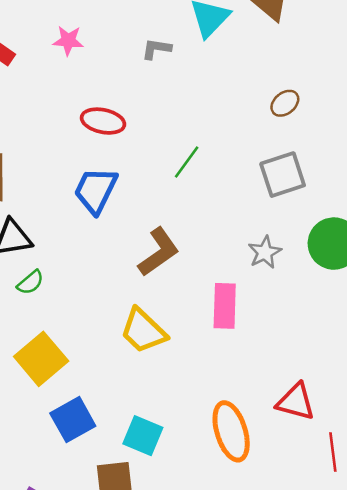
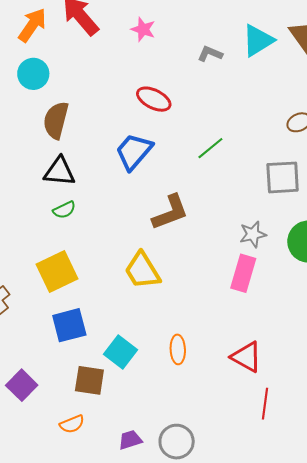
pink rectangle: (225, 306) -> (243, 273), moved
orange ellipse: (231, 431) -> (178, 349), moved, size x0.6

